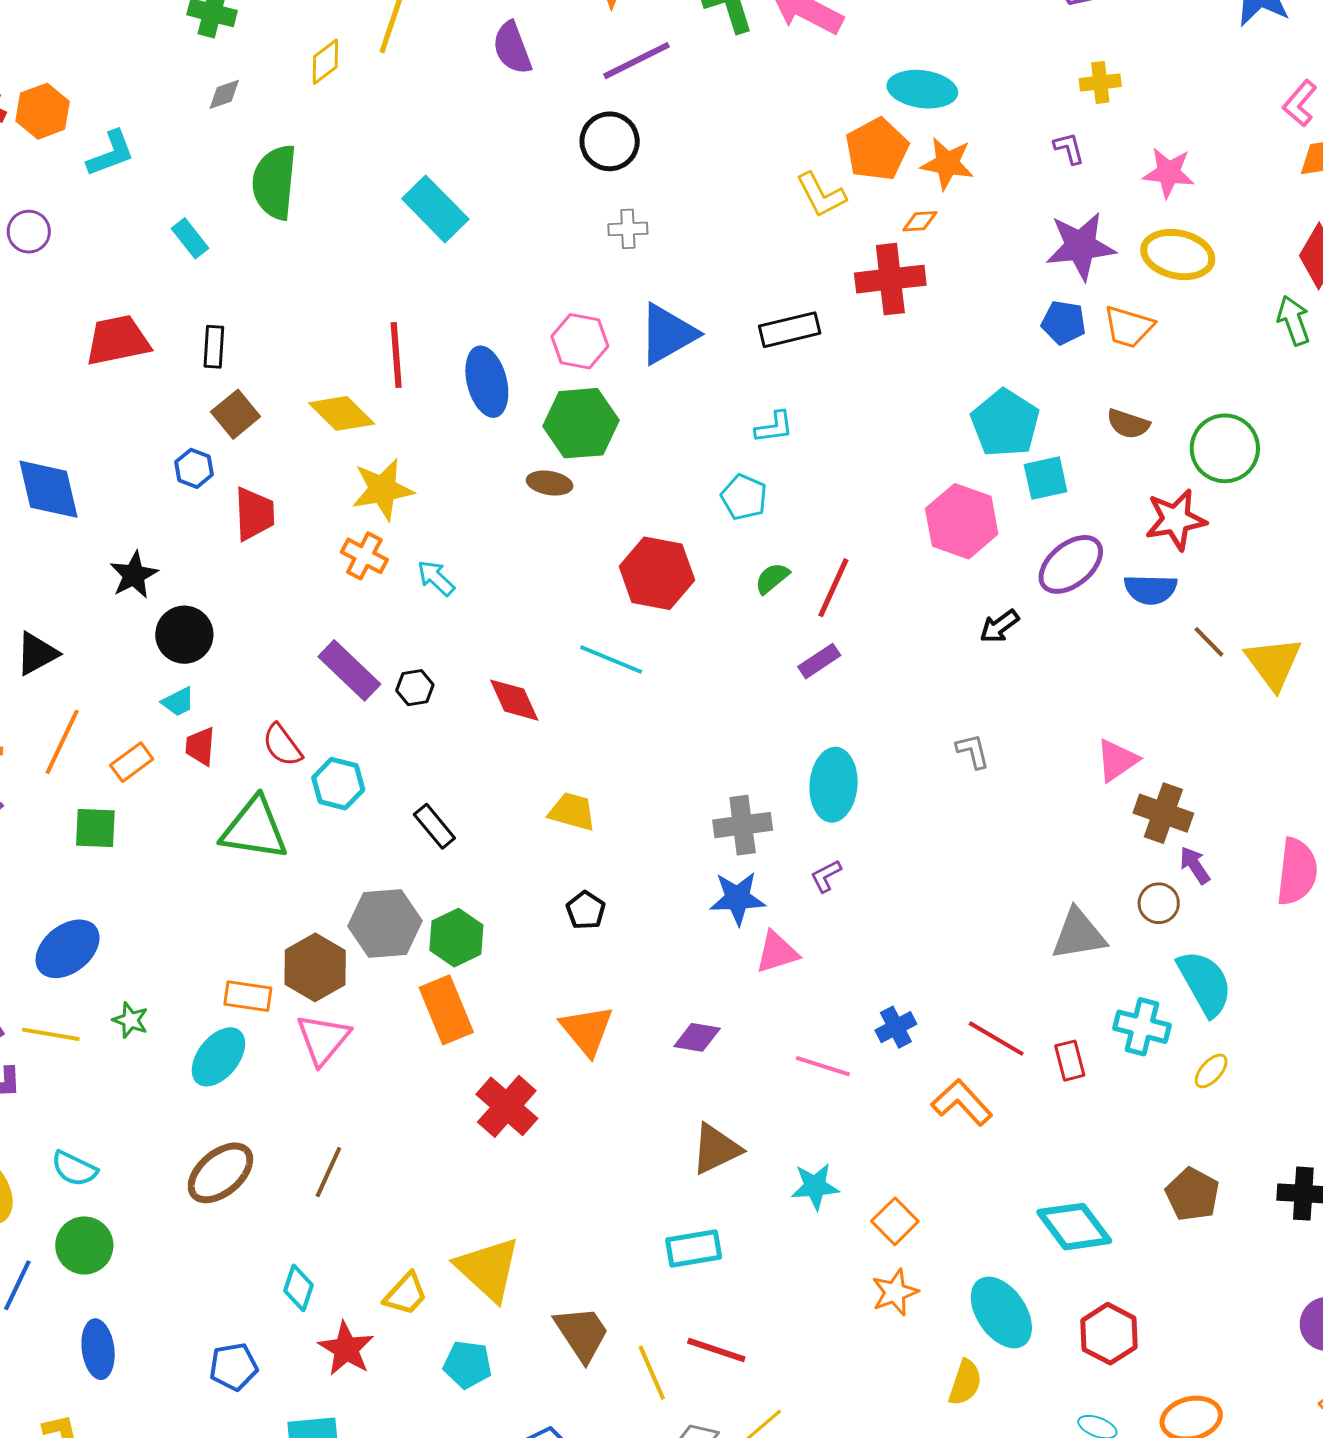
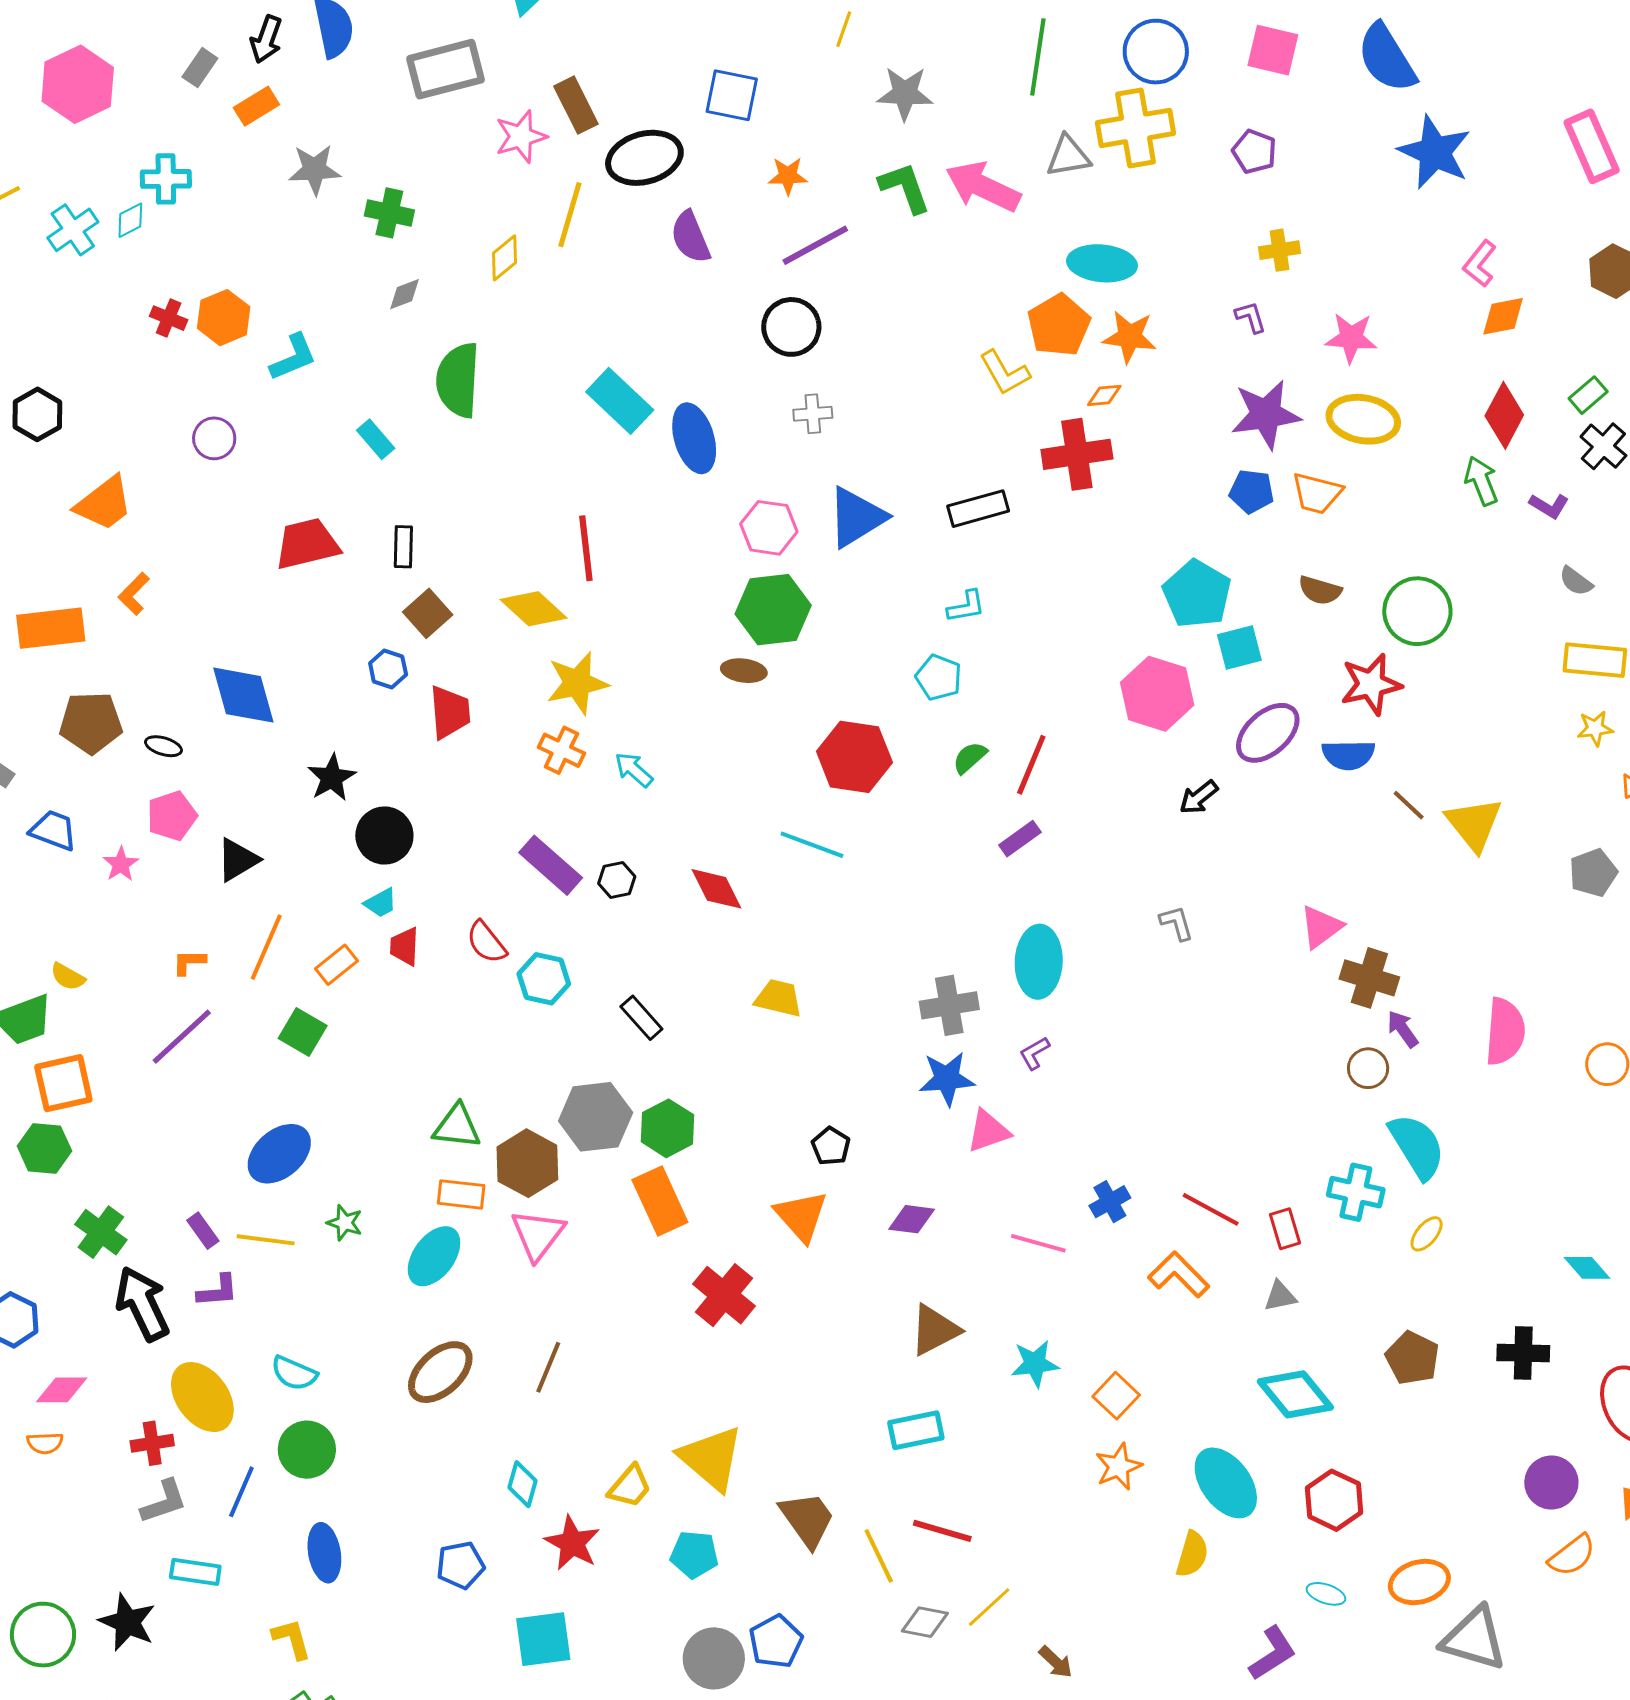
blue ellipse: (487, 382) -> (694, 438), moved
green square: (95, 828) -> (303, 1032), turned 30
green triangle: (254, 829) -> (457, 1127), moved, size x0.7
black pentagon: (586, 910) -> (831, 1146), moved
gray triangle: (1079, 934) -> (1280, 1296), moved, size x0.6

